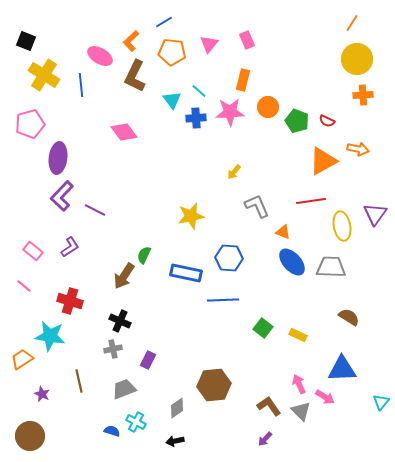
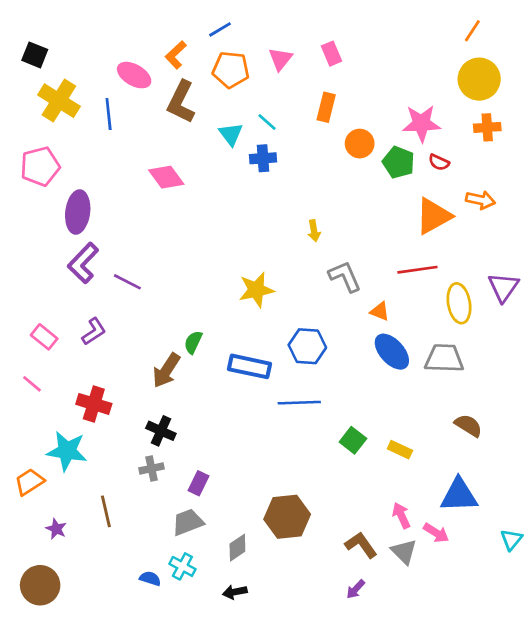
pink star: (230, 112) -> (421, 123), moved
yellow arrow: (234, 172) -> (314, 231), turned -49
gray trapezoid: (124, 389) -> (188, 522), moved

